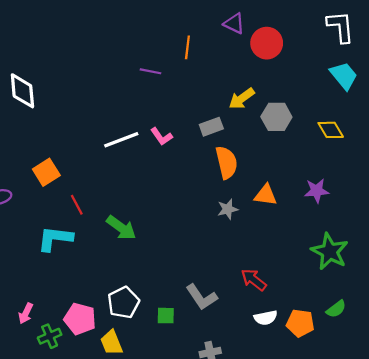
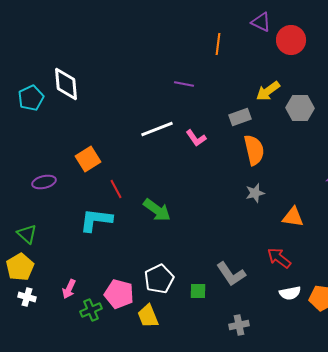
purple line: (151, 71) -> (184, 84), moved
pink L-shape: (161, 136) -> (196, 138), moved
orange triangle: (266, 195) -> (293, 217), moved

